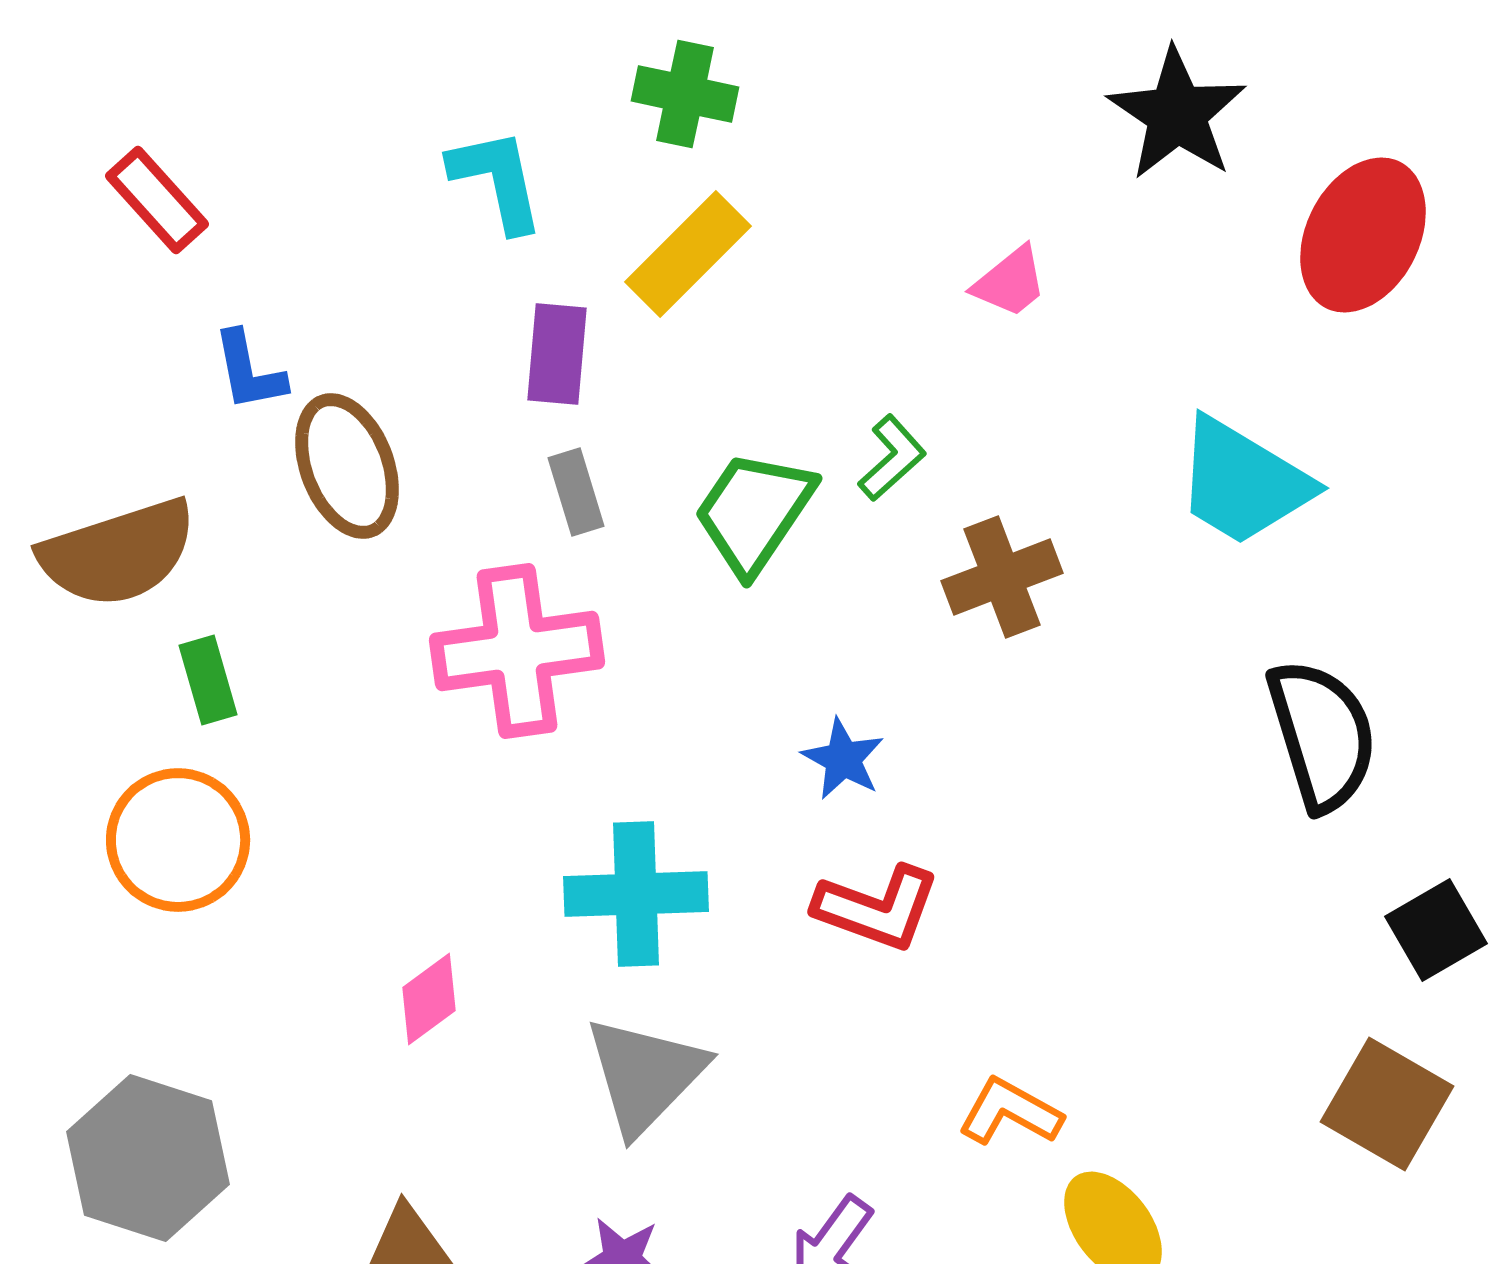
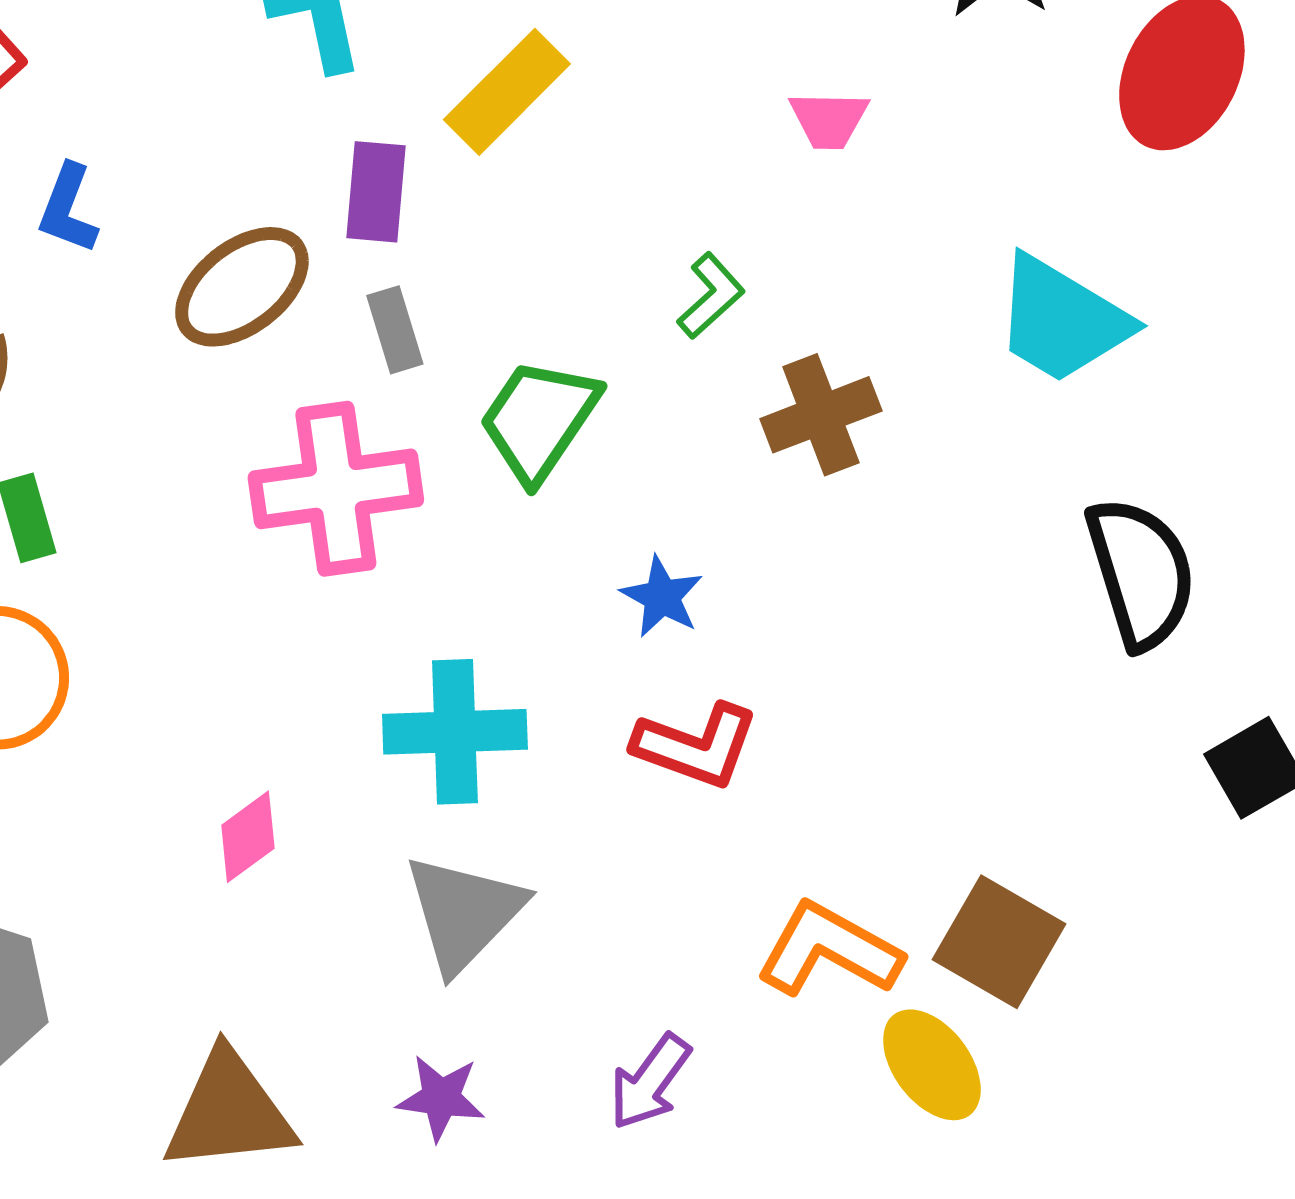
pink trapezoid: (1010, 282) -> (829, 120), turned 40
blue L-shape: (249, 371) -> (68, 209), turned 32
brown ellipse: (347, 466) -> (242, 287), moved, turned 73
green trapezoid: (754, 512) -> (539, 420), moved
brown square: (1387, 1104) -> (999, 942), moved
orange L-shape: (1010, 1112) -> (829, 950), size x1.4

